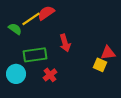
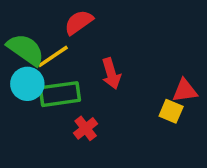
yellow line: (31, 19) -> (53, 56), moved
green semicircle: (15, 29) -> (26, 50), size x1.6
cyan circle: (16, 74) -> (27, 84), moved

